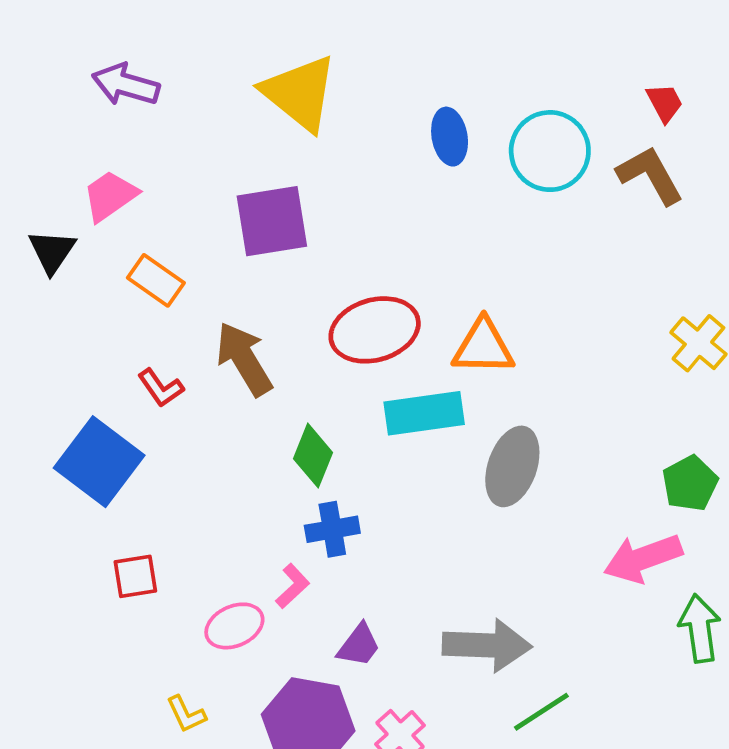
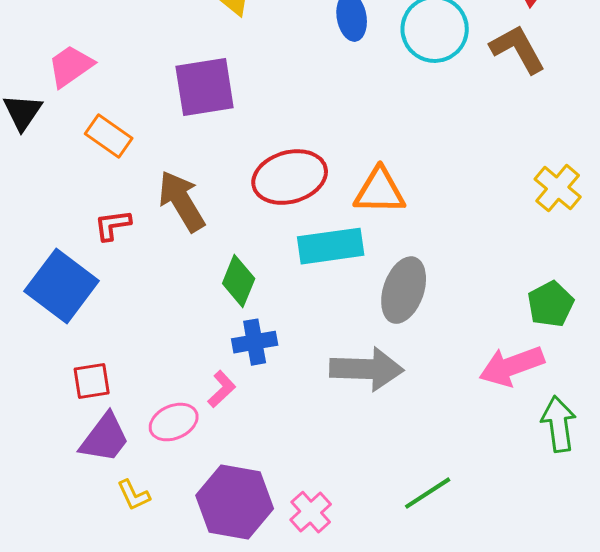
red L-shape: (161, 388) -> (113, 225), turned 117
purple trapezoid: (359, 645) -> (105, 438), moved, size x1.4
gray arrow: (487, 645) -> (367, 369), moved

